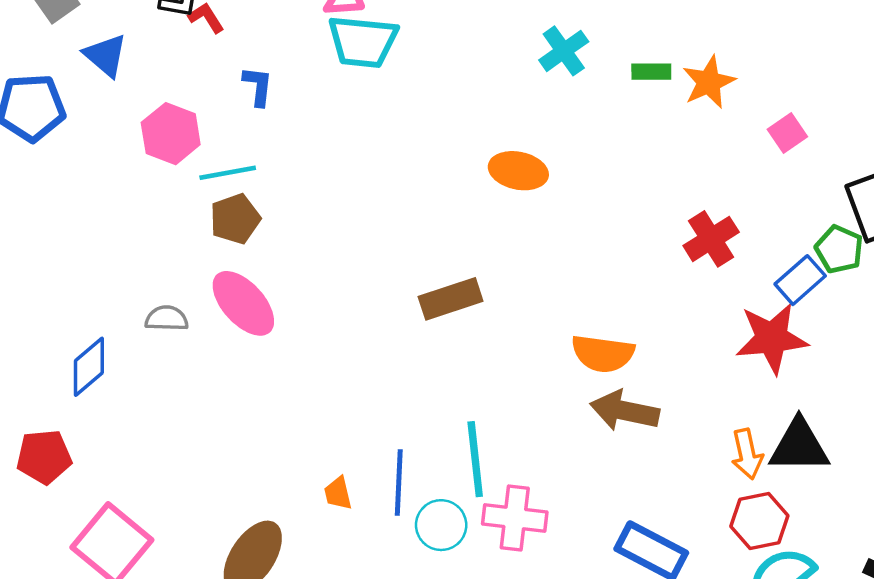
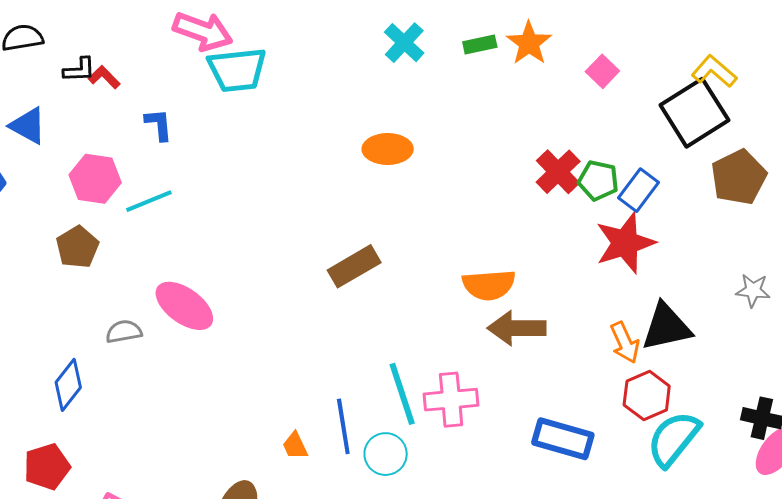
brown pentagon: (235, 219) -> (77, 247), moved
green pentagon: (839, 249) -> (598, 180), moved
pink cross: (515, 518) -> (451, 400), moved

